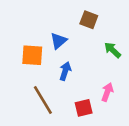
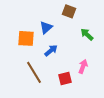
blue arrow: (65, 71) -> (51, 50), turned 32

